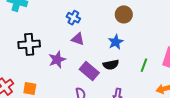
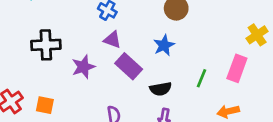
black semicircle: (111, 65) -> (161, 89), moved
purple rectangle: (89, 71) -> (129, 66), moved

